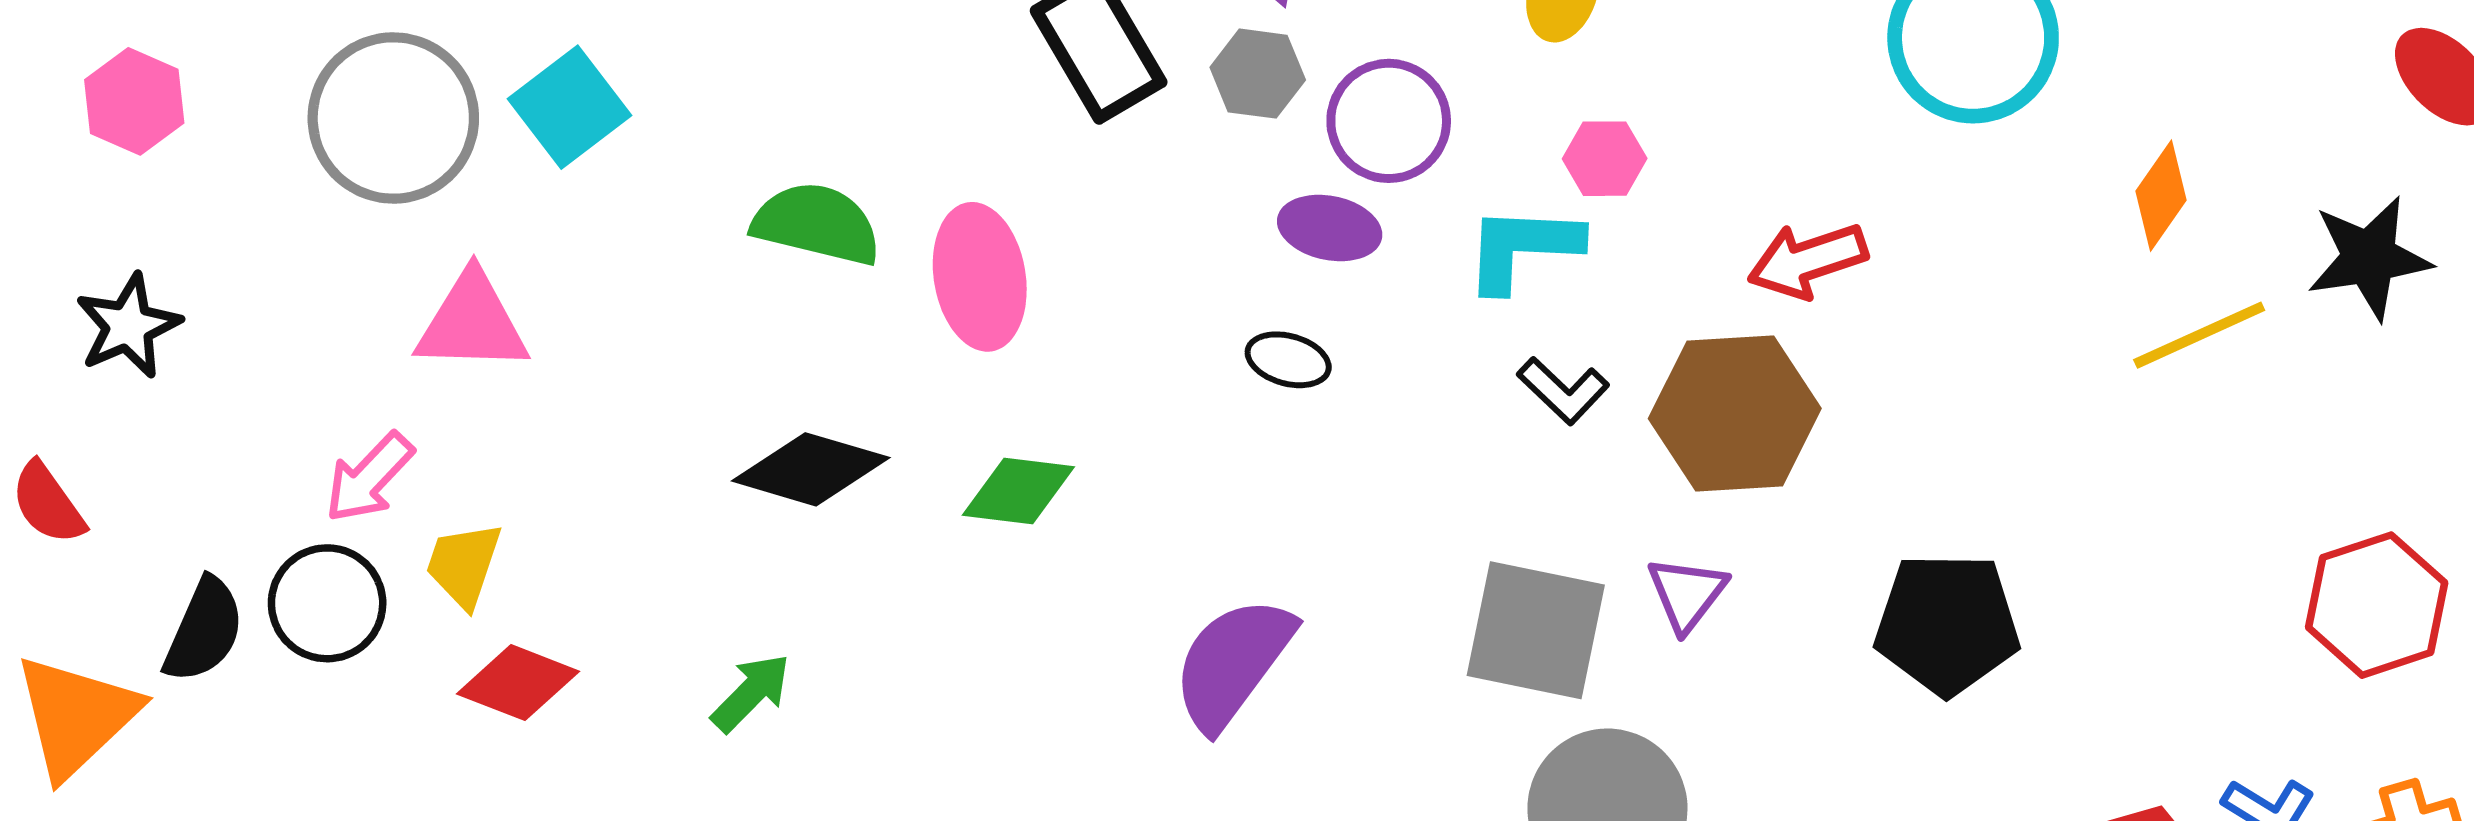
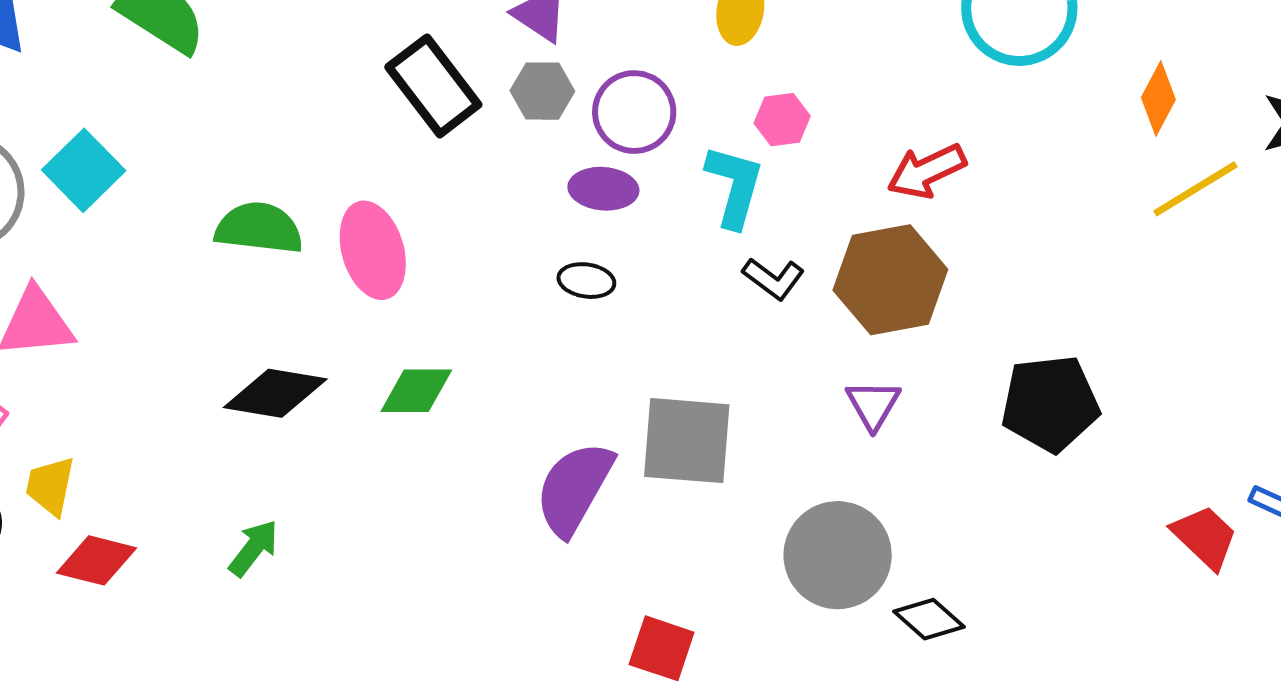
cyan L-shape: (1523, 248) -> (734, 186), turned 110
gray square: (1536, 630) -> (687, 441), moved

